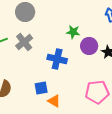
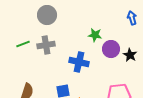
gray cross: (24, 42) -> (46, 45), turned 30

